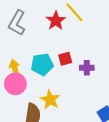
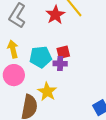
yellow arrow: (15, 68) -> (13, 49), moved
purple cross: (87, 68) -> (60, 64), moved

